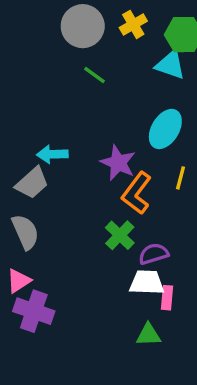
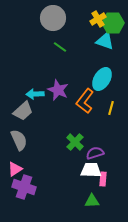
yellow cross: (133, 24) -> (98, 19), moved
purple star: (118, 163) -> (58, 90), moved
orange L-shape: (137, 193) -> (85, 101), moved

